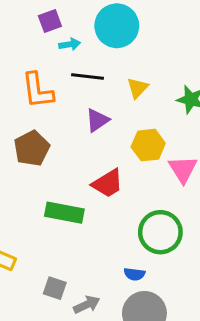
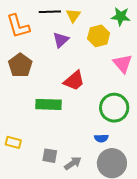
yellow triangle: (138, 88) -> (73, 15), moved
yellow hexagon: (148, 145) -> (99, 36), moved

